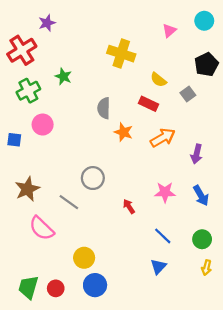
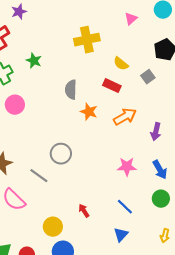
yellow cross: (121, 54) -> (87, 40), turned -30
red arrow: (129, 206) -> (84, 211), moved
green circle: (202, 239) -> (161, 199), moved

